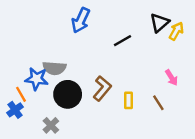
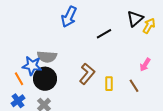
pink arrow: (171, 78) -> (145, 65), turned 64
black circle: (68, 94) -> (45, 79), moved
blue cross: (15, 110) -> (18, 101), moved

